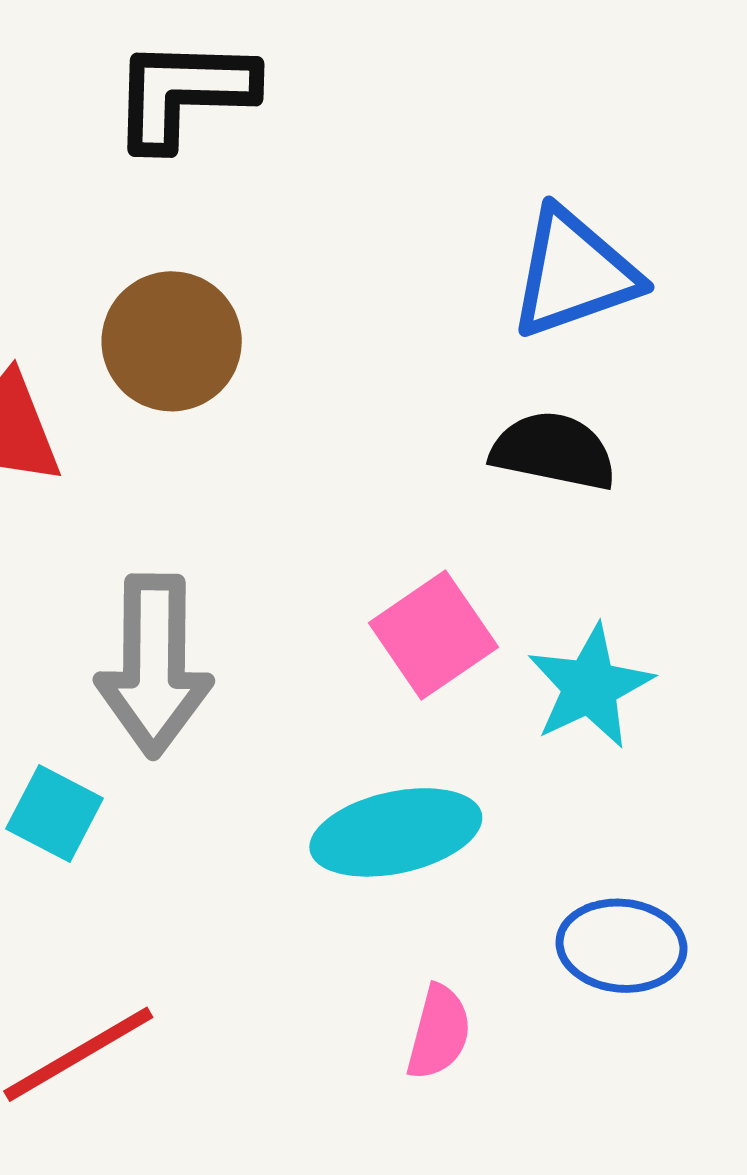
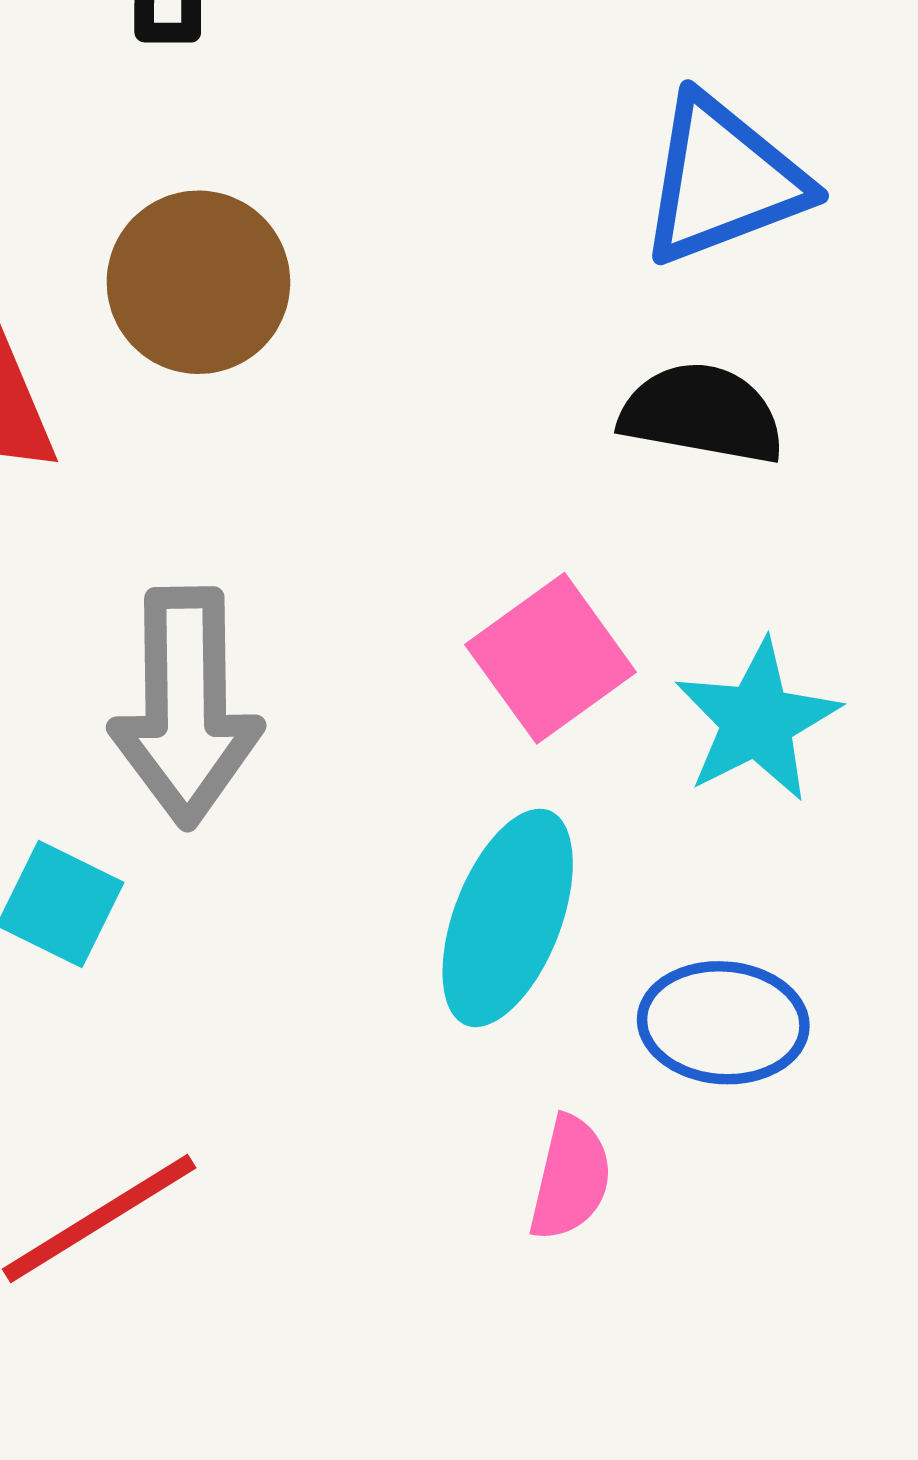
cyan ellipse: (396, 832) -> (508, 918), turned -55
blue ellipse: (621, 946) -> (723, 1023), moved

